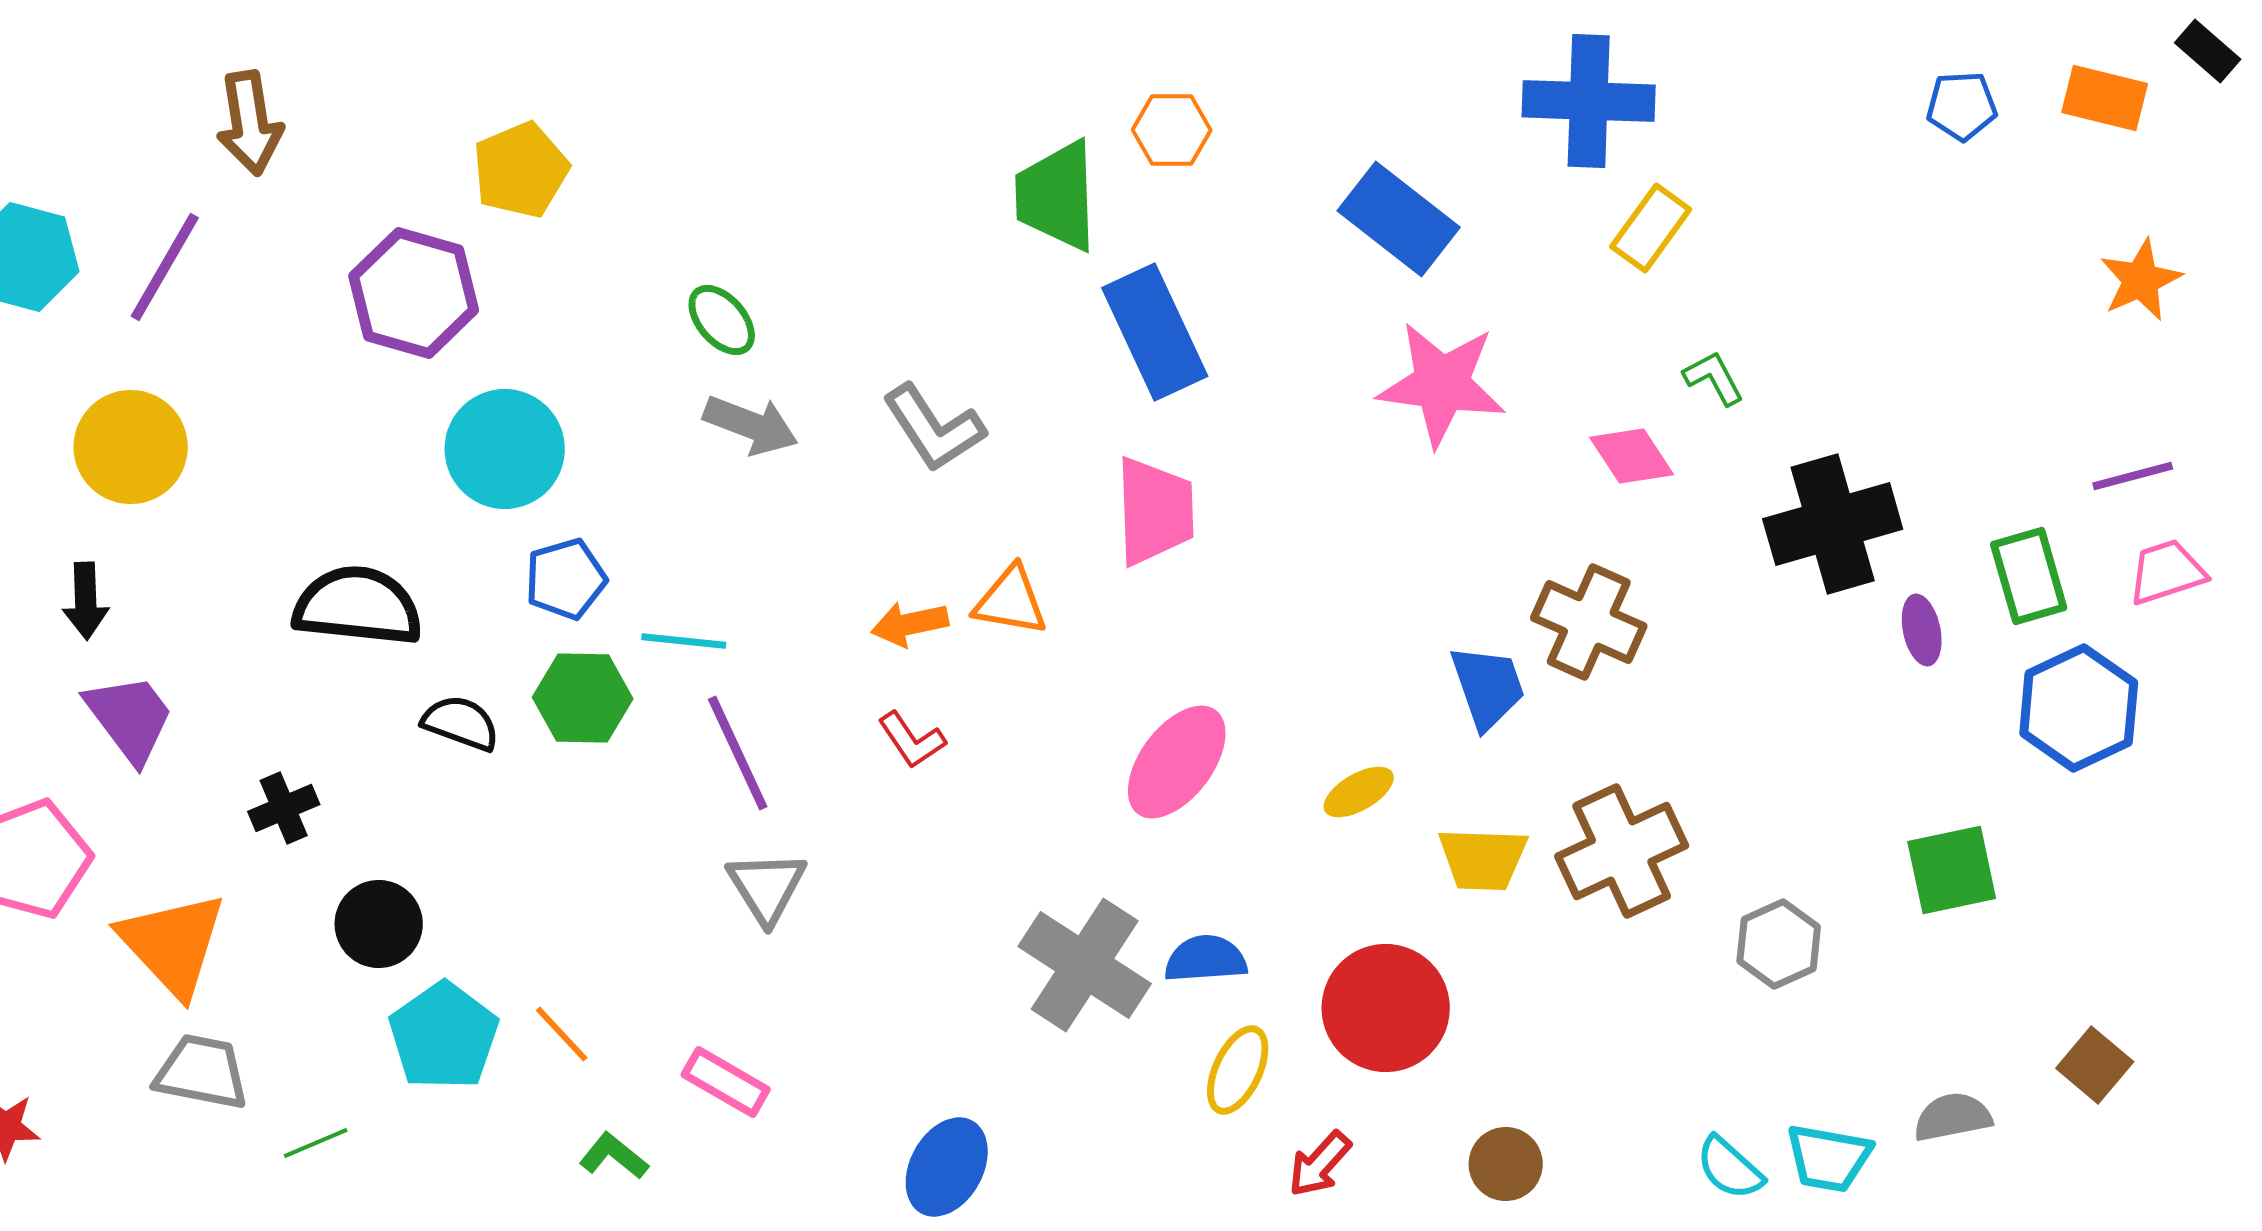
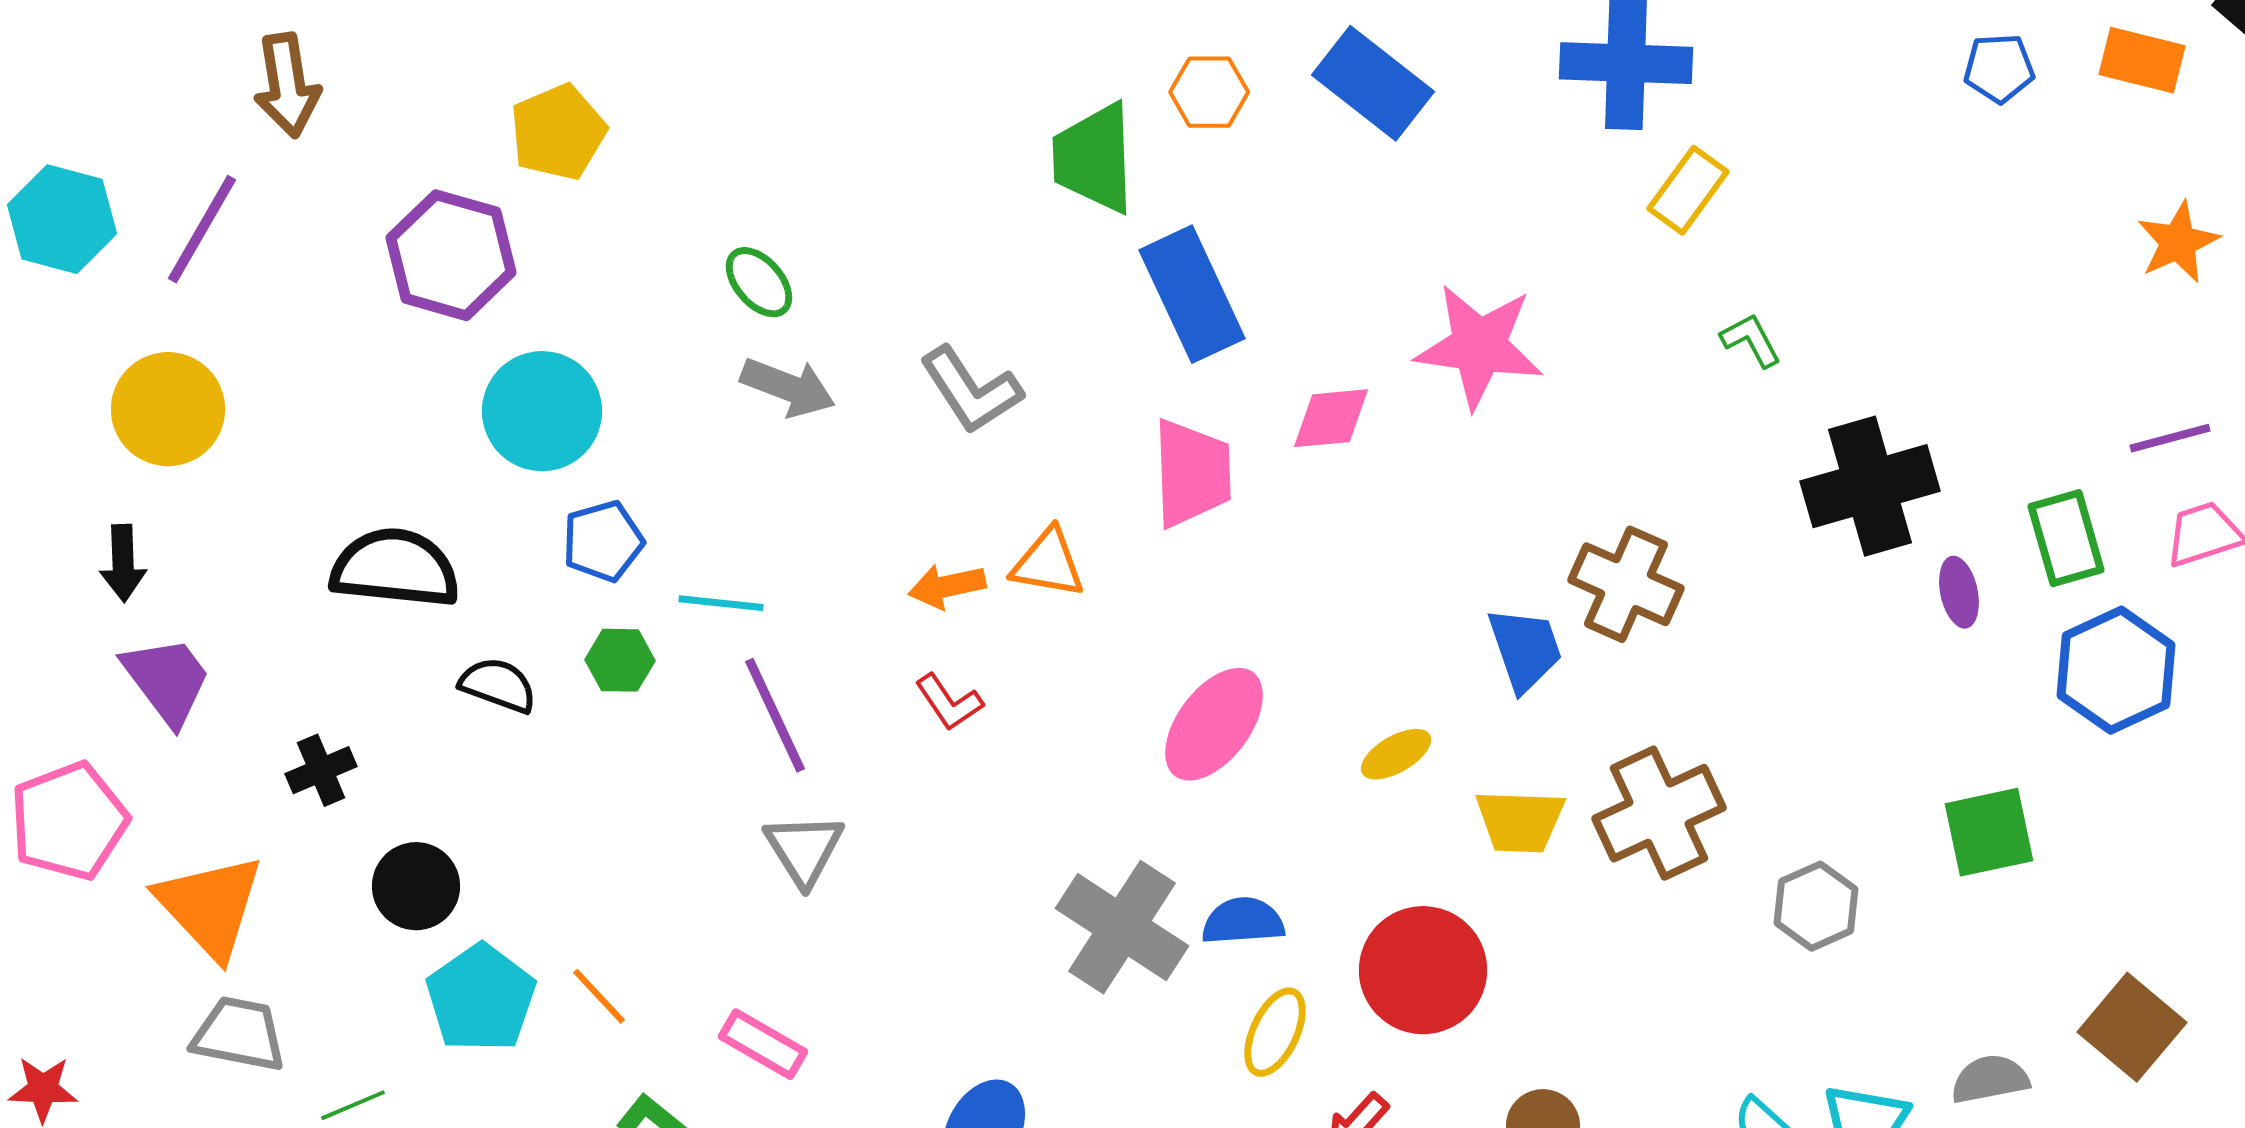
blue rectangle: (1399, 219) -> (1373, 83), moved
pink diamond: (1632, 456) -> (1331, 418), moved, turned -62
green hexagon: (583, 698) -> (620, 660), size x0.7
brown square: (2095, 1065) -> (2132, 1027), size x1.4

